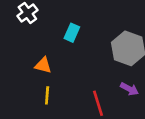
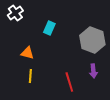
purple arrow: (129, 89) -> (93, 71), turned 56

